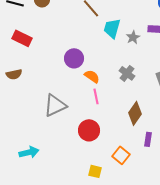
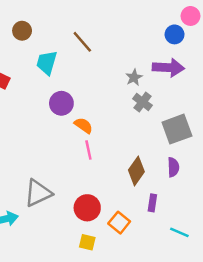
cyan trapezoid: (112, 28) -> (47, 63), moved
gray cross: (127, 73) -> (143, 102), moved
gray triangle: (55, 105) -> (38, 193), moved
red circle: (89, 130) -> (87, 208), moved

